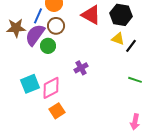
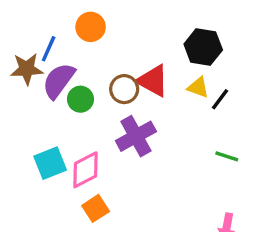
red triangle: (91, 15) -> (153, 81), moved
blue line: (38, 16) -> (49, 49), moved
brown circle: (56, 26) -> (124, 89), moved
purple cross: (81, 68) -> (136, 136), size x1.6

